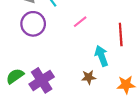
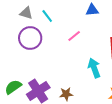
brown star: (89, 77) -> (66, 94), moved

